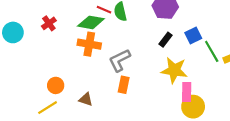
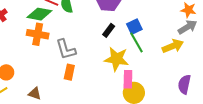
green line: (212, 51) -> (136, 43), moved
gray L-shape: (120, 60) -> (66, 49), turned -80
brown triangle: (86, 99) -> (35, 94), moved

